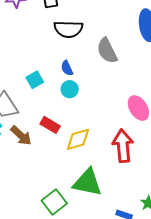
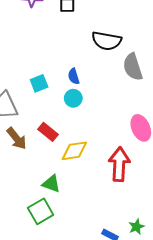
black semicircle: (68, 29) -> (107, 41), moved
gray semicircle: (107, 51) -> (133, 67), moved
green triangle: (87, 182) -> (51, 184), moved, size x0.6

